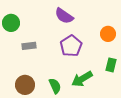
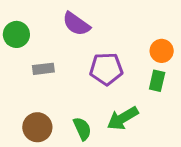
purple semicircle: (64, 16) -> (76, 24), moved
purple pentagon: (71, 46) -> (106, 69), turned 30
green rectangle: (111, 65) -> (157, 81), moved

